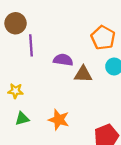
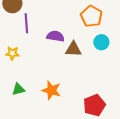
yellow star: (16, 91) -> (12, 53), moved

